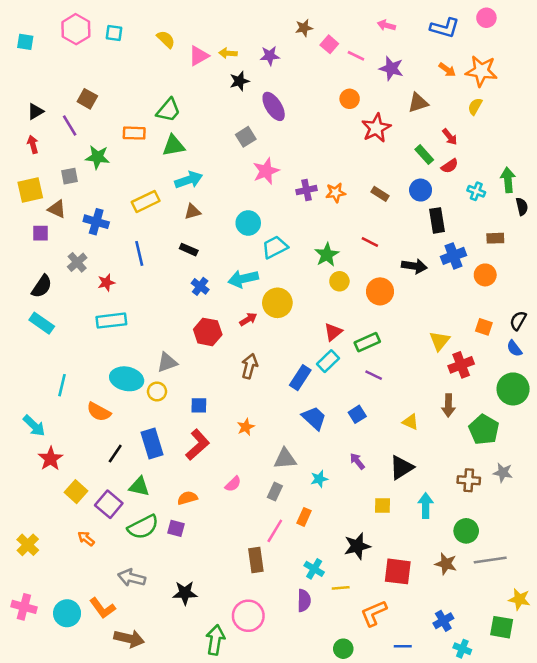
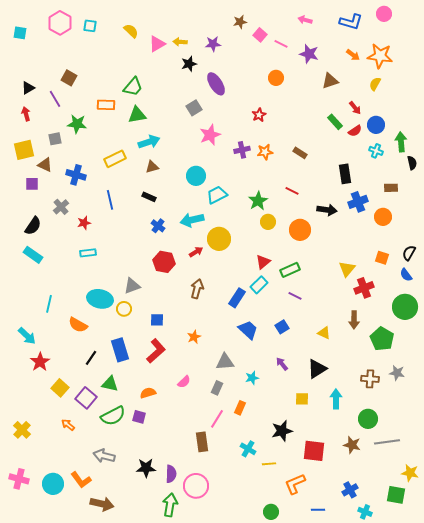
red star: (376, 128) -> (259, 115), moved, size x0.6
blue circle: (421, 190) -> (376, 125), moved
cyan rectangle: (111, 321) -> (88, 253), size x0.7
purple semicircle: (304, 601) -> (171, 474), moved

